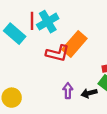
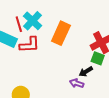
red L-shape: (58, 53) -> (29, 45), moved
purple arrow: (68, 91) -> (77, 83), moved, turned -56

